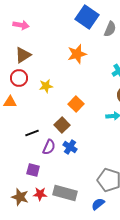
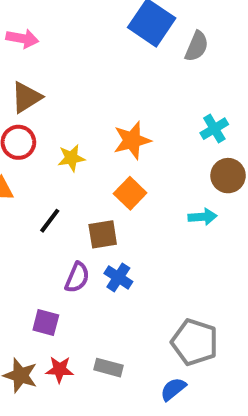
orange star: (77, 54) -> (132, 140), moved
brown square: (62, 125) -> (103, 234), turned 35
black line: (32, 133) -> (50, 221), moved, turned -32
gray rectangle: (65, 193) -> (109, 368), size x0.6

